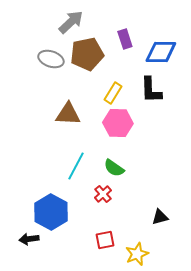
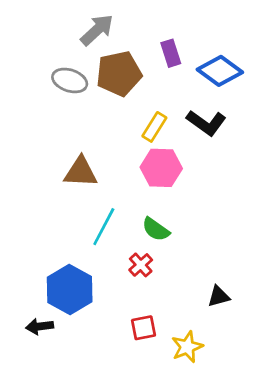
blue diamond: (161, 52) -> (220, 71), turned 36
black L-shape: (151, 90) -> (206, 123), turned -52
brown triangle: (68, 114) -> (81, 172), moved

